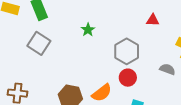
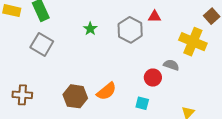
gray hexagon: (127, 51) -> (130, 30), moved
red circle: (128, 78) -> (153, 78), moved

